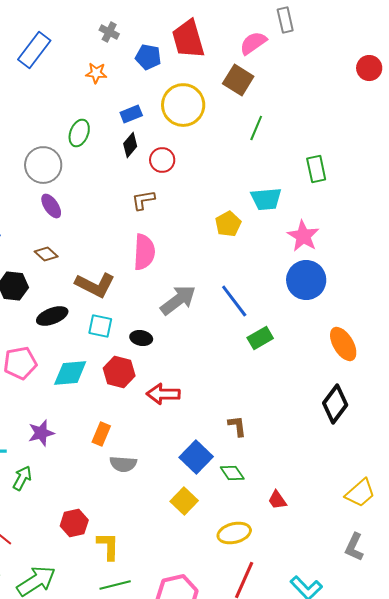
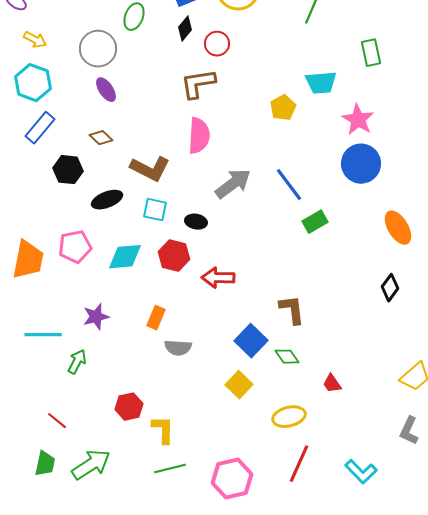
brown L-shape: (143, 200) -> (198, 84), size x1.5
black diamond: (335, 404) -> (390, 288), size x0.7
brown L-shape: (237, 426) -> (292, 310), size x1.4

